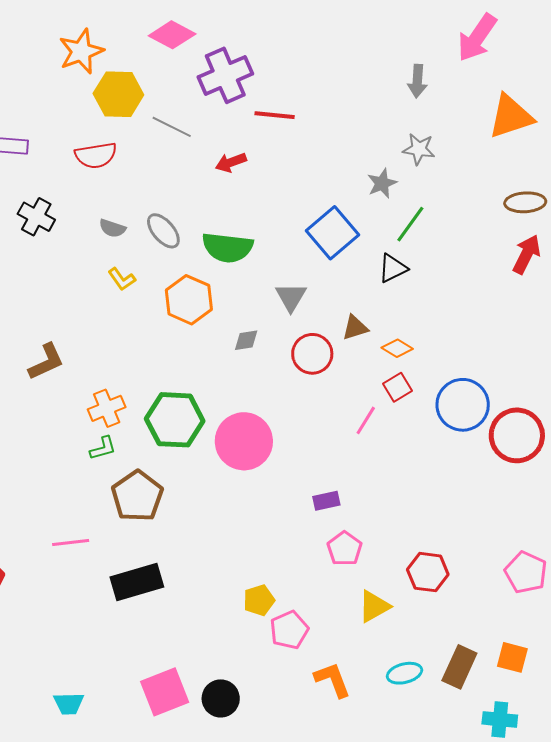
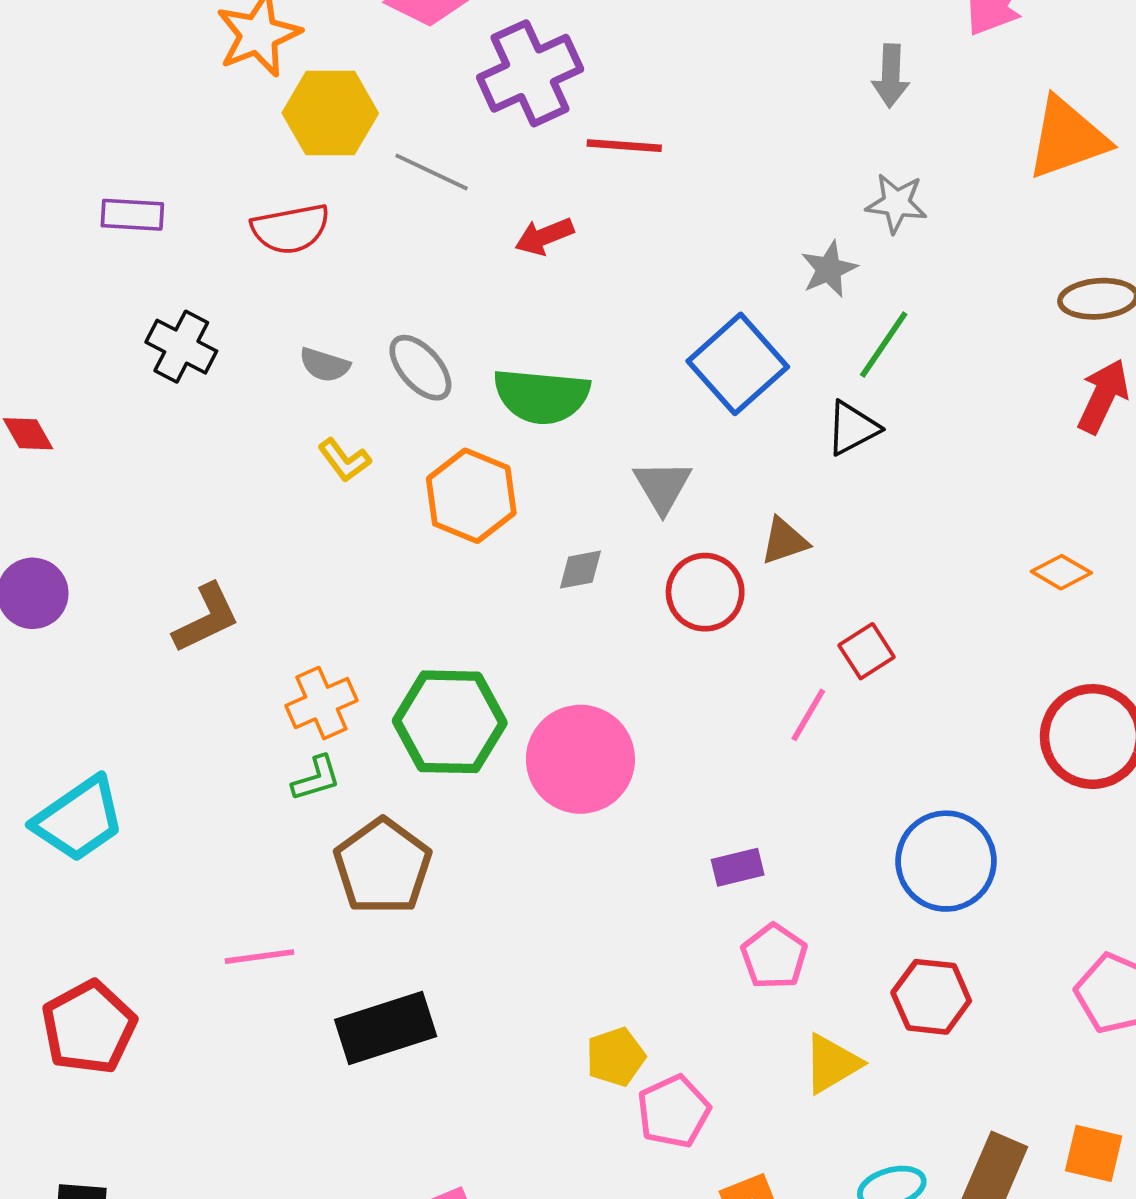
orange diamond: (397, 348) -> (1061, 572), moved
blue circle: (463, 405) -> (946, 861), moved

